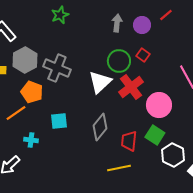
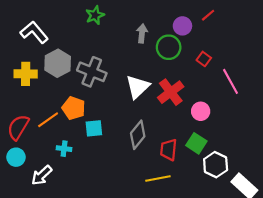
gray arrow: (117, 23) -> (142, 33), moved
red square: (143, 55) -> (204, 59), moved
green circle: (119, 61) -> (169, 47), moved
orange pentagon: (32, 92) -> (74, 108), moved
pink circle: (159, 105) -> (201, 111), size x0.7

